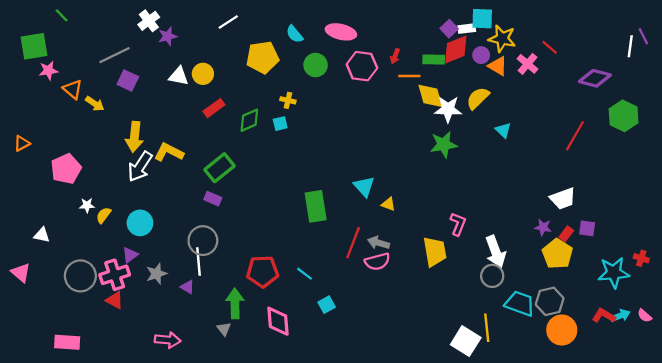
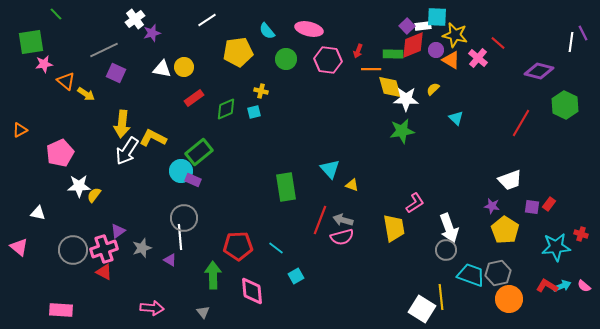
yellow semicircle: (478, 98) -> (433, 89), size x0.6
white star: (87, 205) -> (79, 186), size x1.6
cyan circle: (140, 223) -> (181, 171), moved
pink L-shape: (458, 224) -> (415, 203), turned 35
red rectangle: (566, 234) -> (549, 204), moved
gray triangle: (224, 329) -> (203, 312), moved

